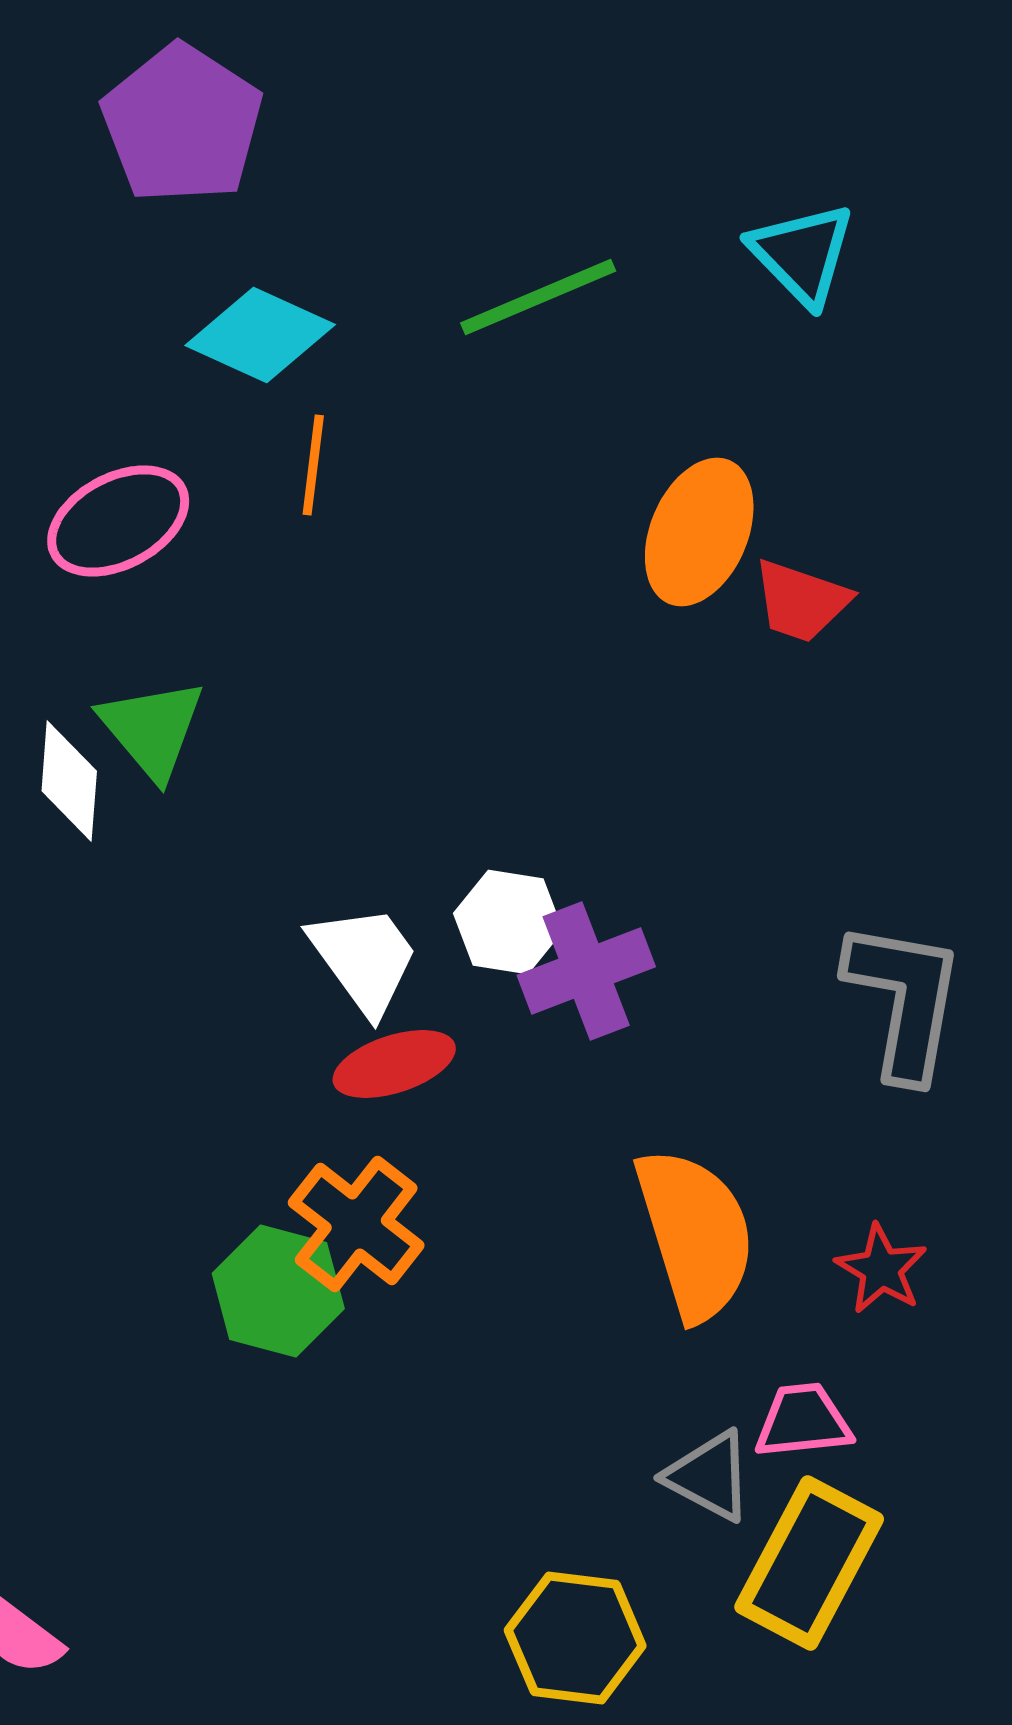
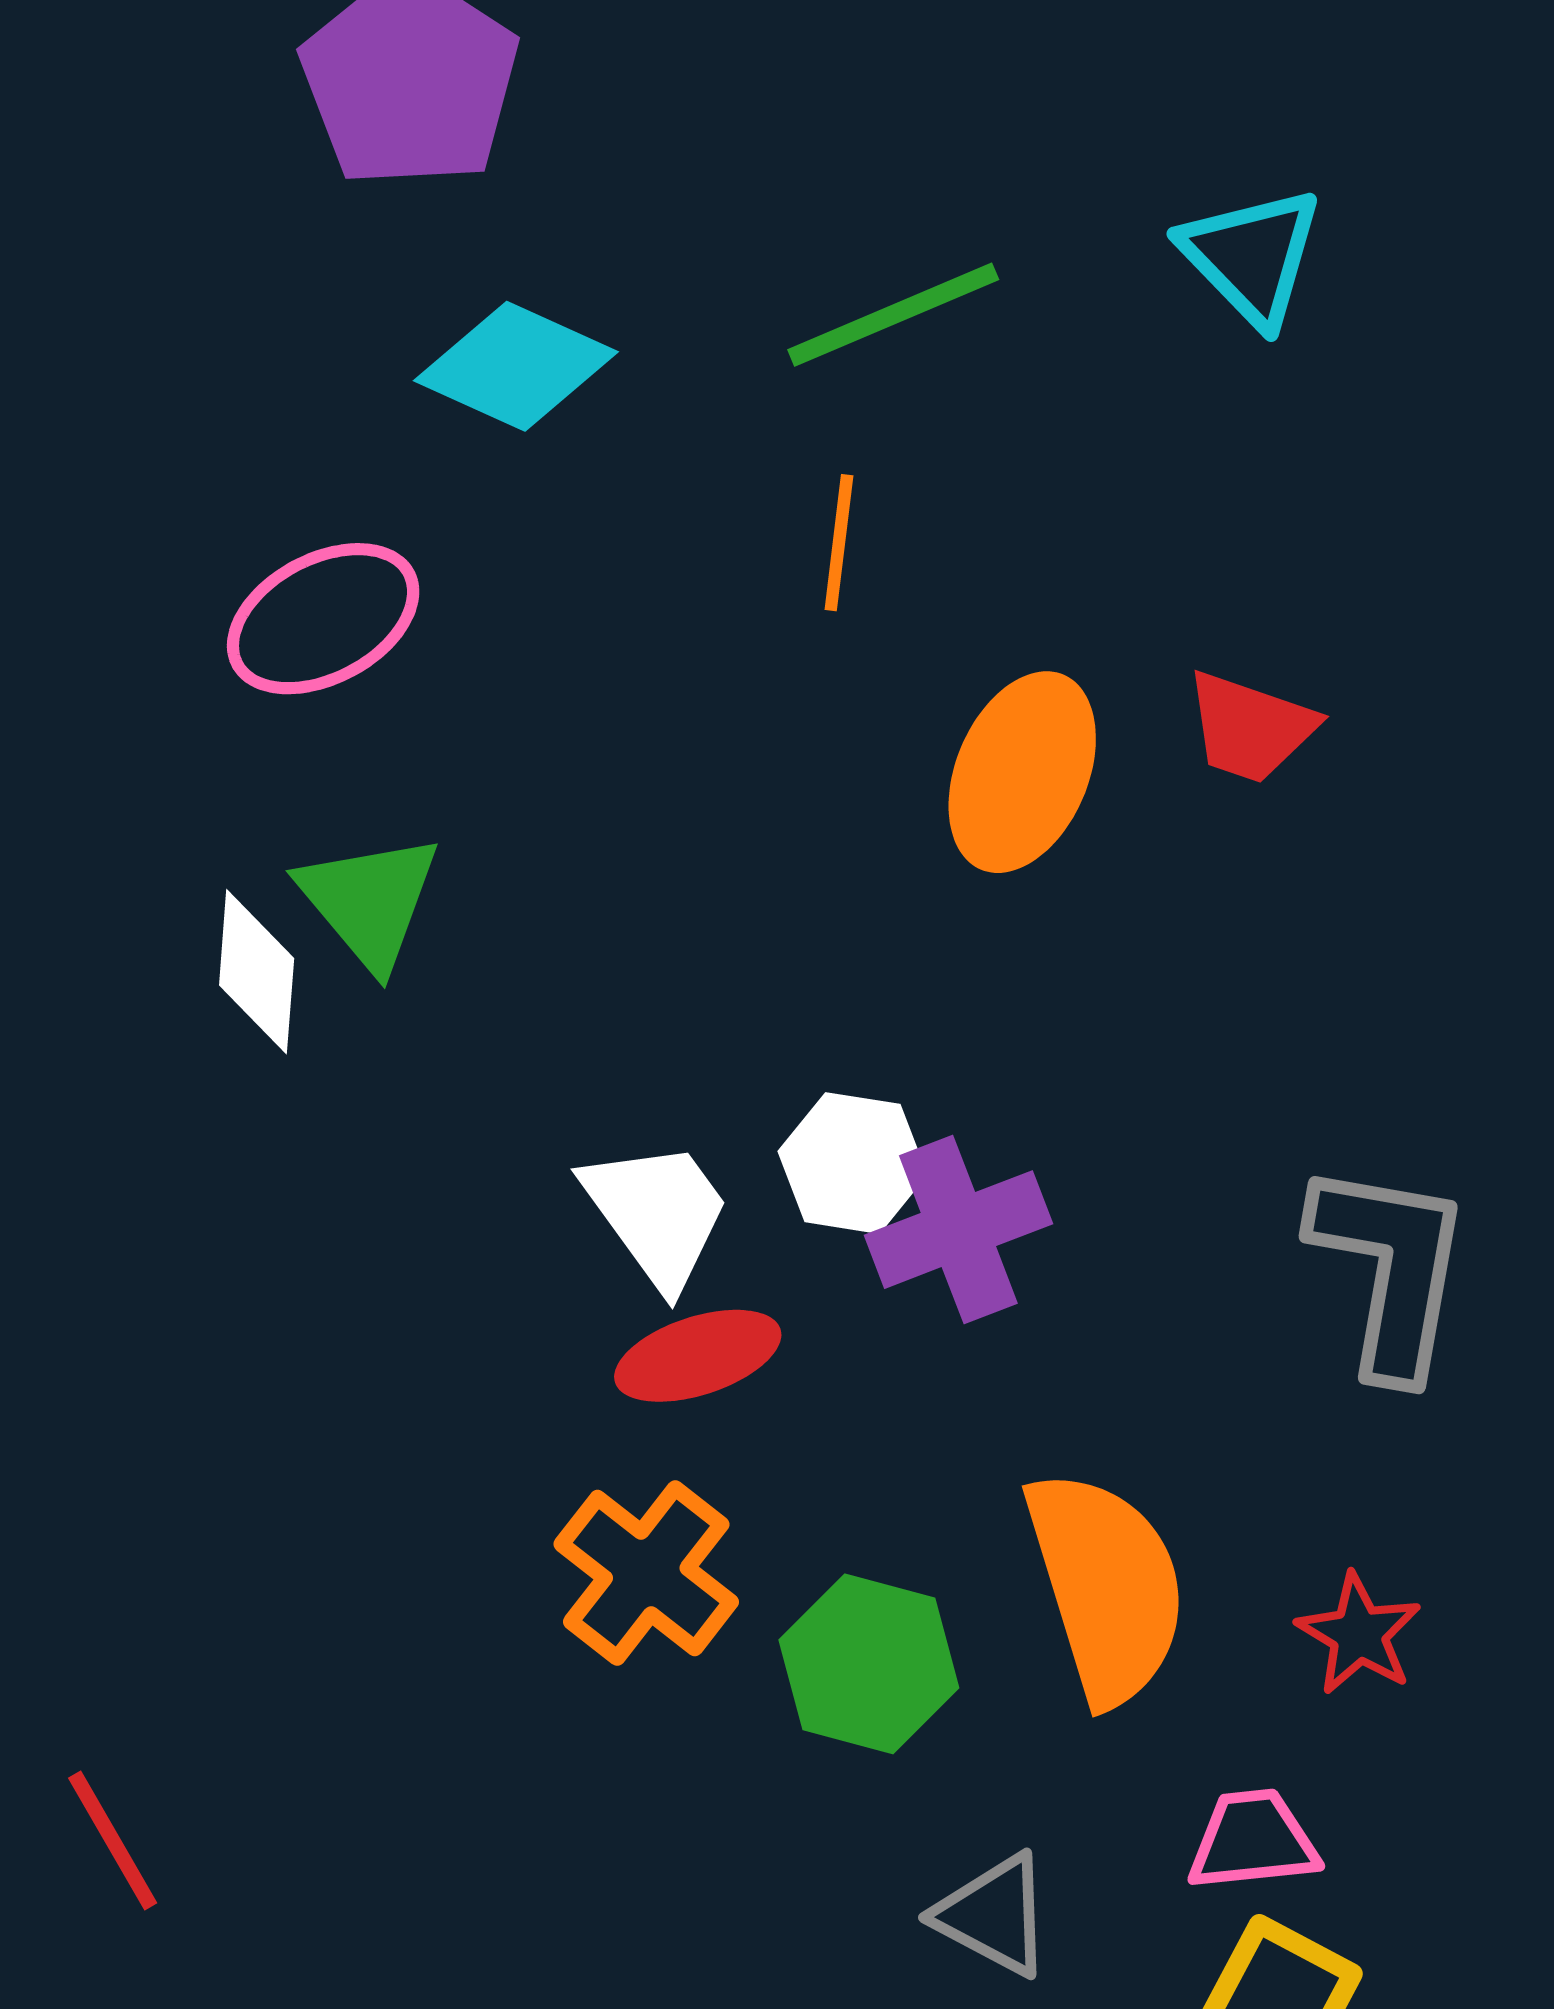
orange line: (313, 465) -> (839, 543), moved
orange ellipse: (699, 532) -> (1022, 772), moved
green hexagon: (278, 1291) -> (869, 1664), moved
gray triangle: (709, 1476) -> (994, 1915), moved

